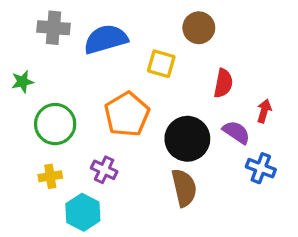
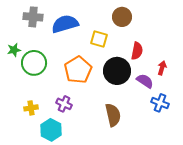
green circle: (55, 124) -> (34, 63), moved
black circle: (187, 139) -> (117, 71), moved

